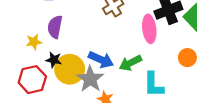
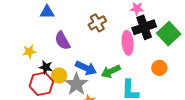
purple semicircle: (55, 27) -> (62, 41), moved, turned -42
yellow circle: (70, 69) -> (59, 75), size x0.6
red hexagon: (32, 80) -> (41, 84), moved

